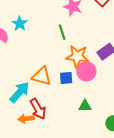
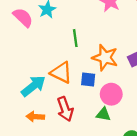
green line: (62, 32) -> (75, 38), moved
pink circle: (86, 71) -> (111, 94), moved
red arrow: (38, 109) -> (65, 109), moved

